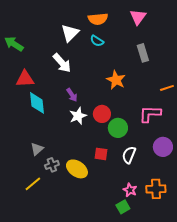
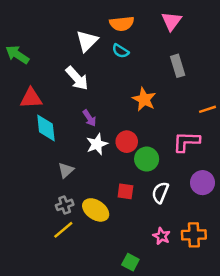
gray triangle: (37, 149) -> (66, 170), moved
yellow line: (33, 184) -> (63, 230), moved
green square: (123, 207) -> (130, 262), moved, turned -32

